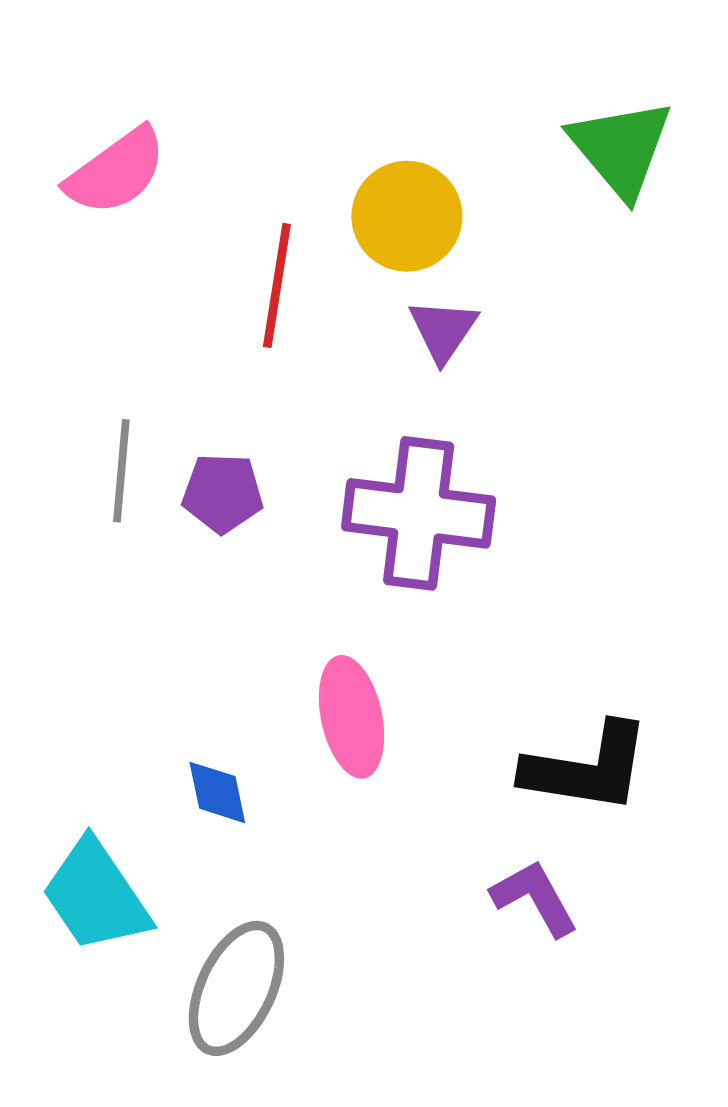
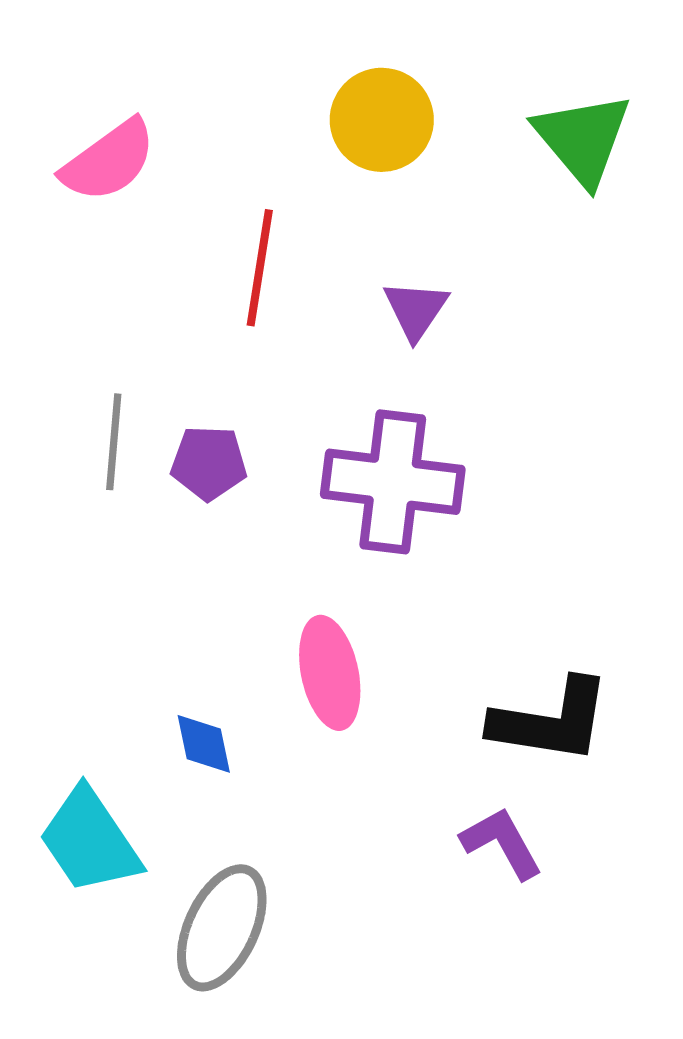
yellow circle: (407, 216) -> (382, 120), moved

